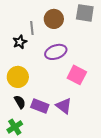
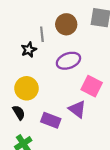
black semicircle: (20, 102) -> (19, 113), moved
purple triangle: (64, 106) -> (77, 109), moved

